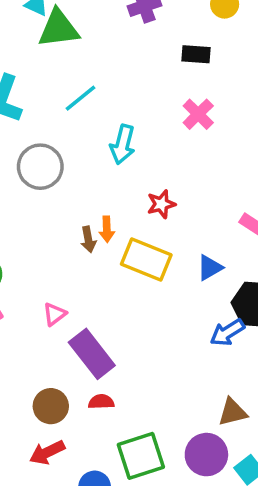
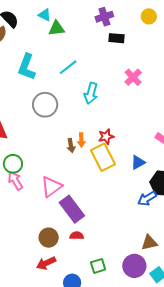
green triangle: (59, 29) -> (57, 28), size x0.7
black rectangle: (196, 54) -> (117, 38), moved
red star: (161, 204) -> (106, 137), moved
yellow rectangle: (146, 259) -> (103, 157), turned 40
pink triangle: (54, 314) -> (52, 187), size x1.6
green square: (141, 456) -> (98, 266), size x0.6

